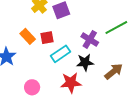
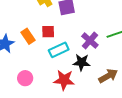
orange rectangle: (28, 36) -> (28, 36), moved

